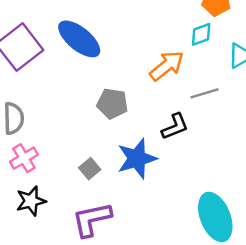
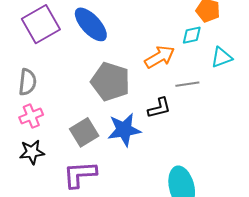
gray pentagon: (112, 104) -> (110, 82), size x1.5
gray square: (90, 169) -> (84, 132), size x1.6

